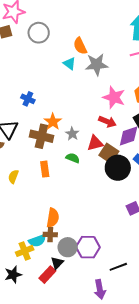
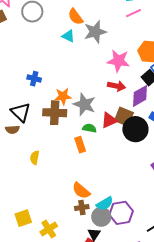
orange star: (53, 122) -> (63, 96), turned -30
gray star: (72, 134) -> (84, 104), size x1.6
red triangle: (95, 143) -> (109, 120), moved
orange rectangle: (45, 169) -> (80, 145), moved
orange semicircle: (53, 218) -> (81, 191), turned 132
cyan semicircle: (37, 241) -> (105, 204), moved
yellow cross: (25, 251) -> (49, 229), moved

